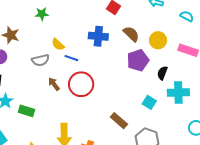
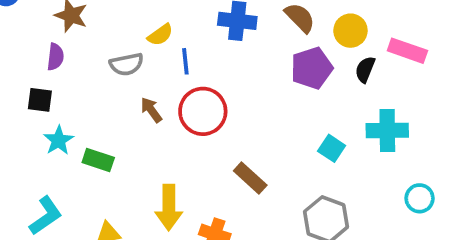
yellow semicircle: (58, 44) -> (160, 35), turned -80
blue line: (71, 58) -> (185, 61), turned 64
black semicircle: (162, 73) -> (365, 69), moved
brown rectangle: (119, 121) -> (250, 178), moved

